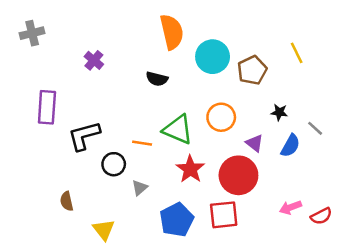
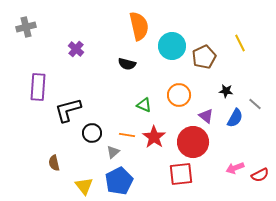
green triangle: (178, 130) -> (144, 105), size x0.6
orange line: (142, 143) -> (127, 135), moved
blue pentagon: (177, 220) -> (119, 181), moved

